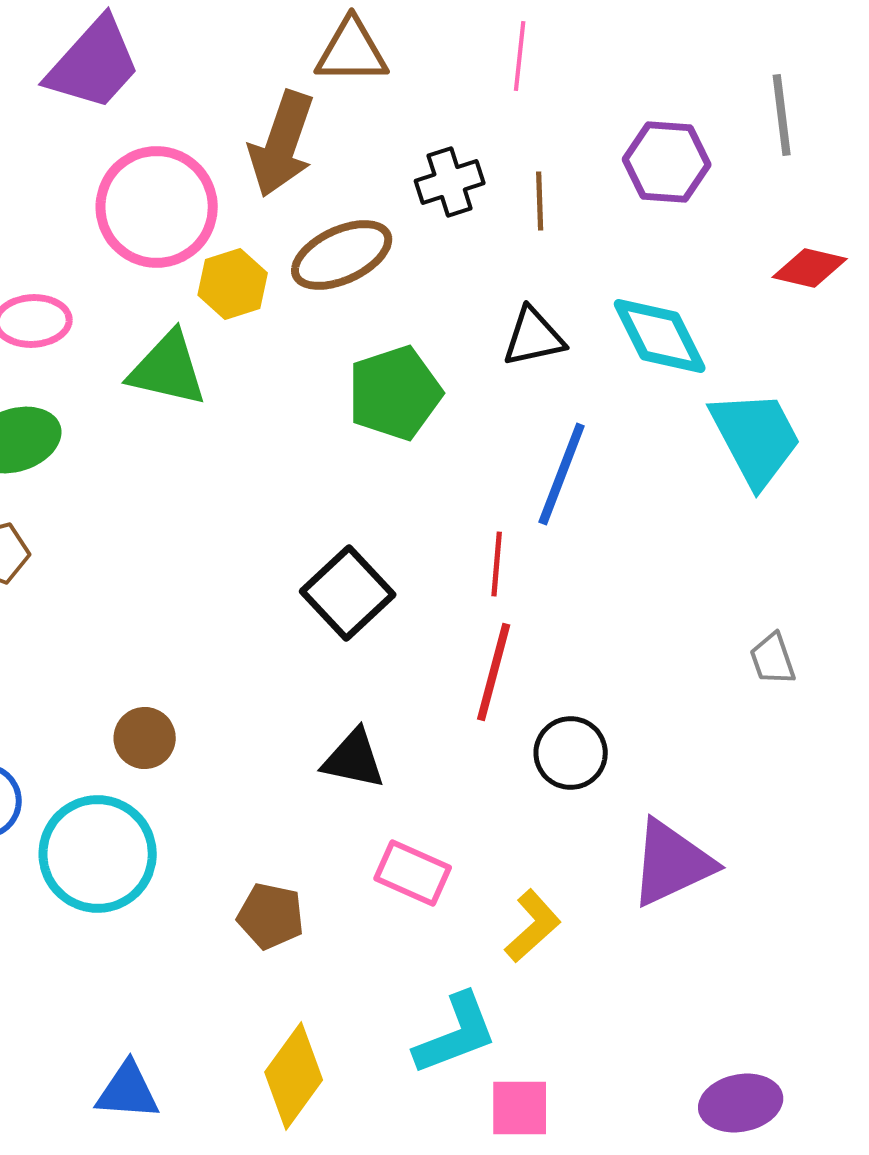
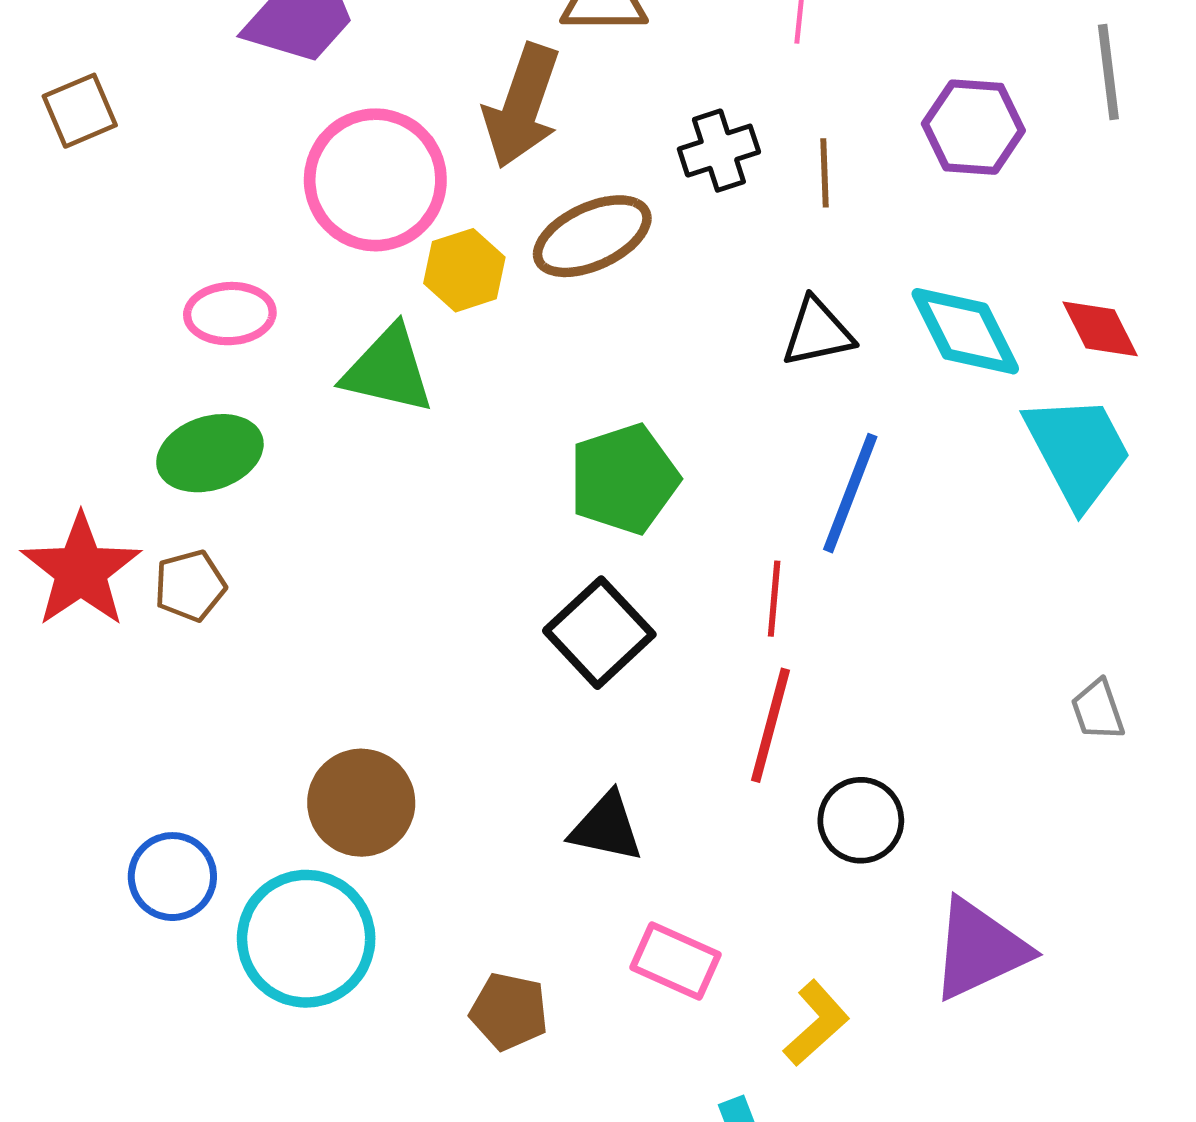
red diamond: (810, 268) -> (1100, 329), moved, turned 50
green pentagon: (395, 393) -> (624, 479), moved
brown circle: (145, 738) -> (361, 803), size x1.5

